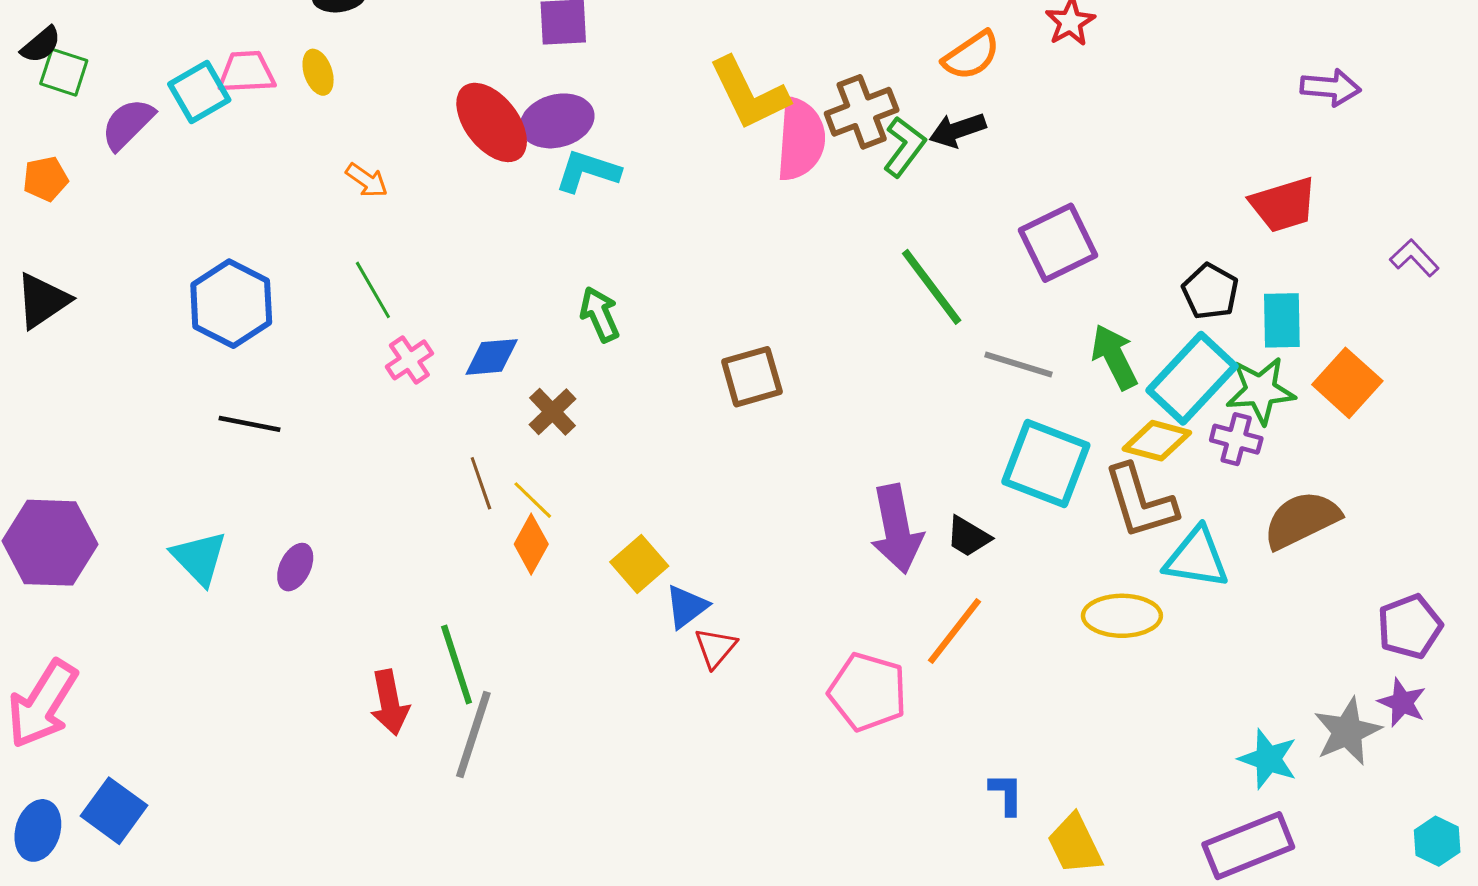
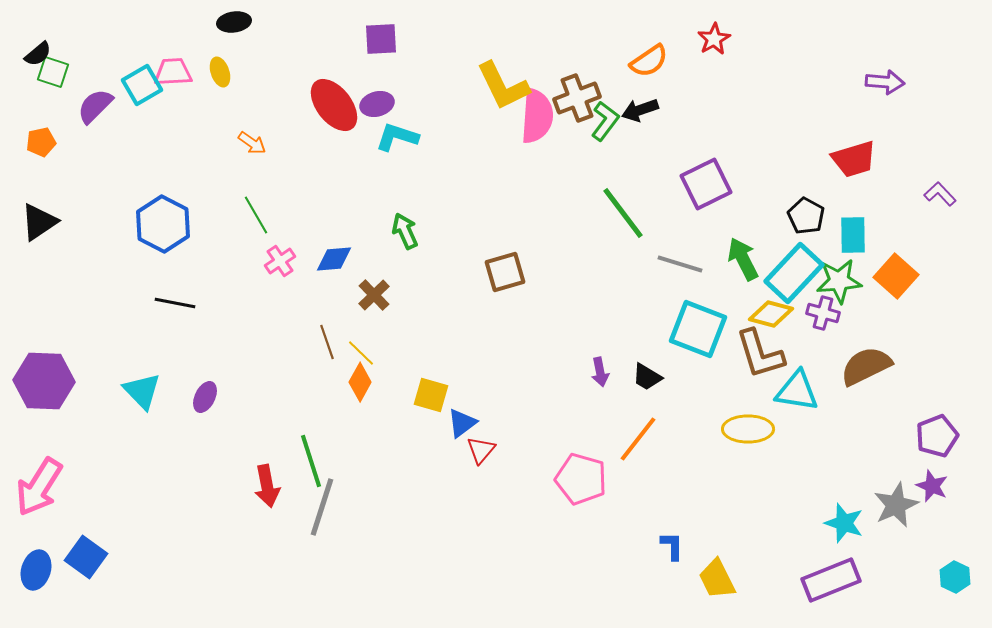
purple ellipse: (557, 121) -> (377, 104), size x0.7
purple arrow: (897, 529) -> (600, 372), size x0.5
yellow square: (639, 564) -> (431, 395), turned -33

